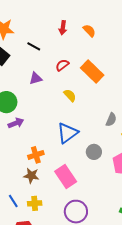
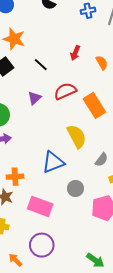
red semicircle: (62, 65) -> (65, 91), size x1.5
purple triangle: (36, 78) -> (34, 98), turned -40
yellow semicircle: (70, 95) -> (77, 136), moved, size x1.6
pink rectangle: (66, 177) -> (40, 206), turned -50

